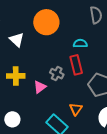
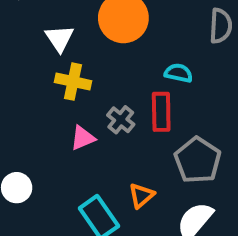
yellow cross: (16, 76) -> (73, 82), moved

